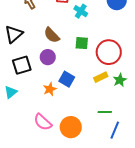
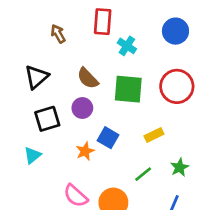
green square: (82, 43) -> (128, 89), size x1.6
red circle: (109, 52) -> (177, 86), moved
green star: (120, 80) -> (180, 167), moved
green line: (105, 112) -> (143, 174), moved, turned -40

